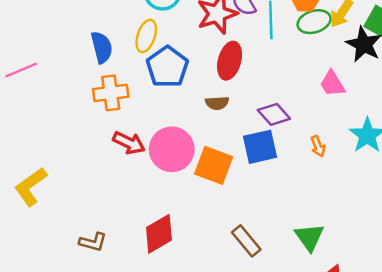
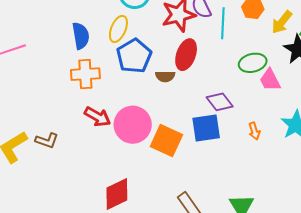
green ellipse: (314, 22) -> (253, 63), moved
brown semicircle: (217, 103) -> (165, 76), moved
brown L-shape: (93, 242) -> (47, 141), moved

